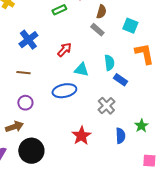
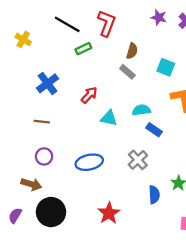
cyan semicircle: (109, 63) -> (141, 110), turned -91
blue ellipse: (64, 91) -> (89, 162), moved
brown arrow: (14, 127) -> (31, 184), turned 36
red star: (81, 136) -> (109, 213), moved

